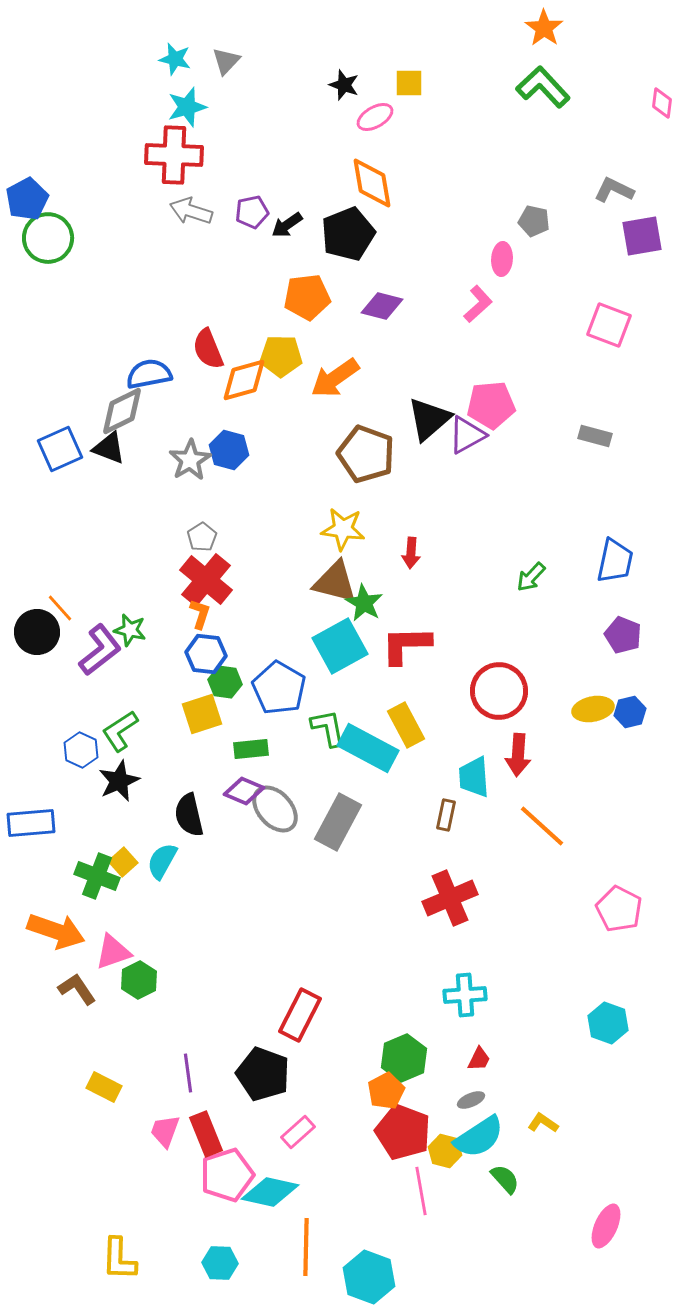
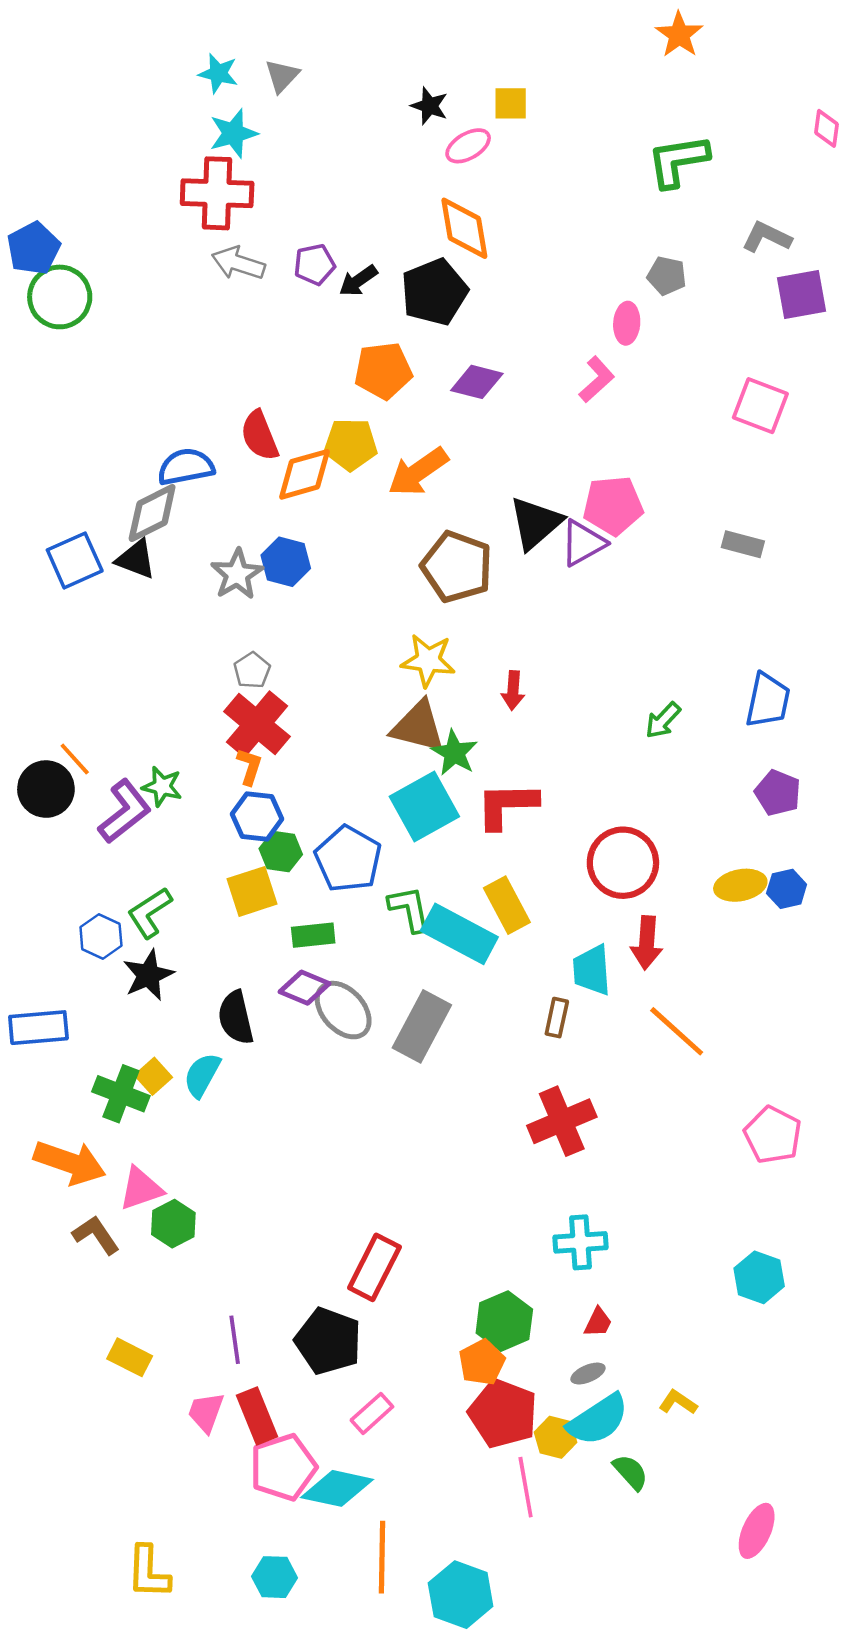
green L-shape: (543, 87) -> (678, 161), moved, turned -56

